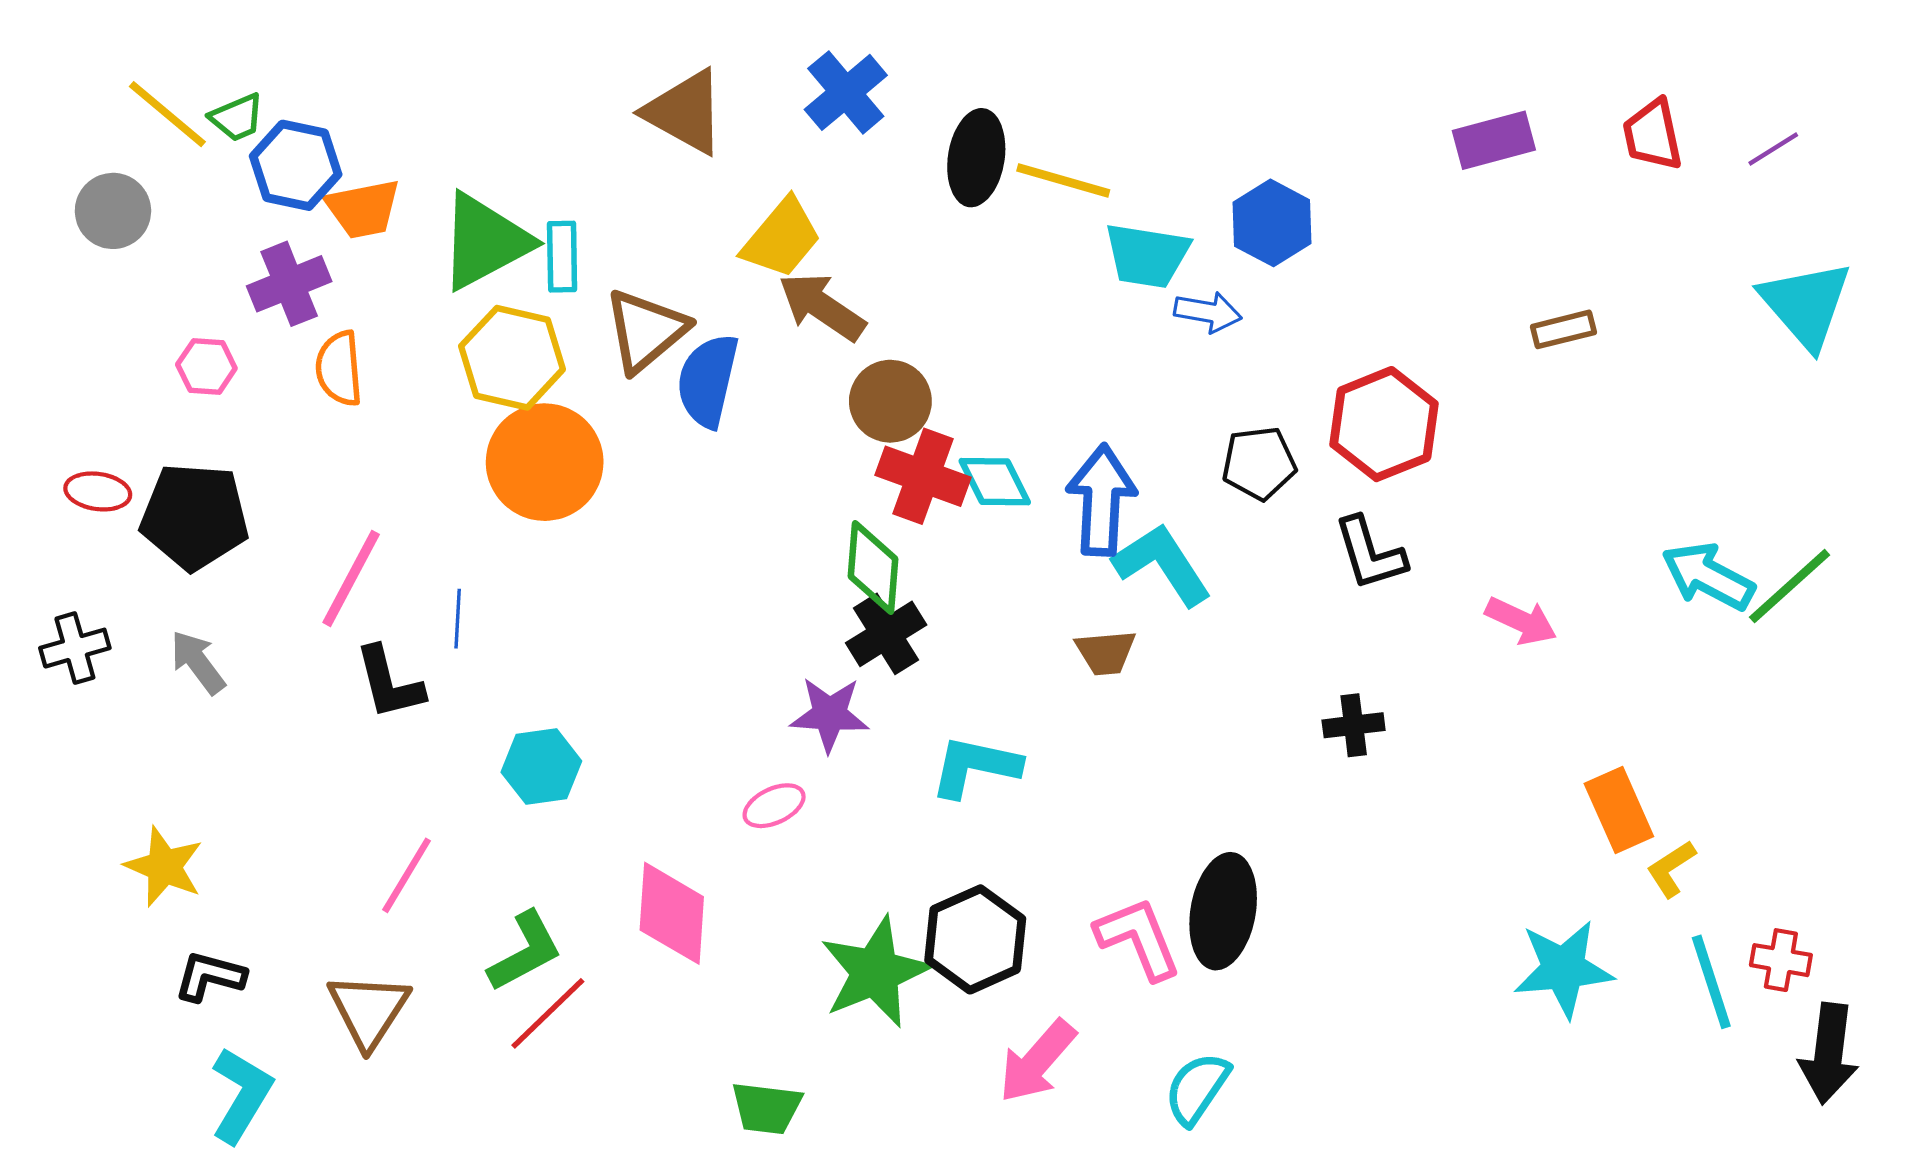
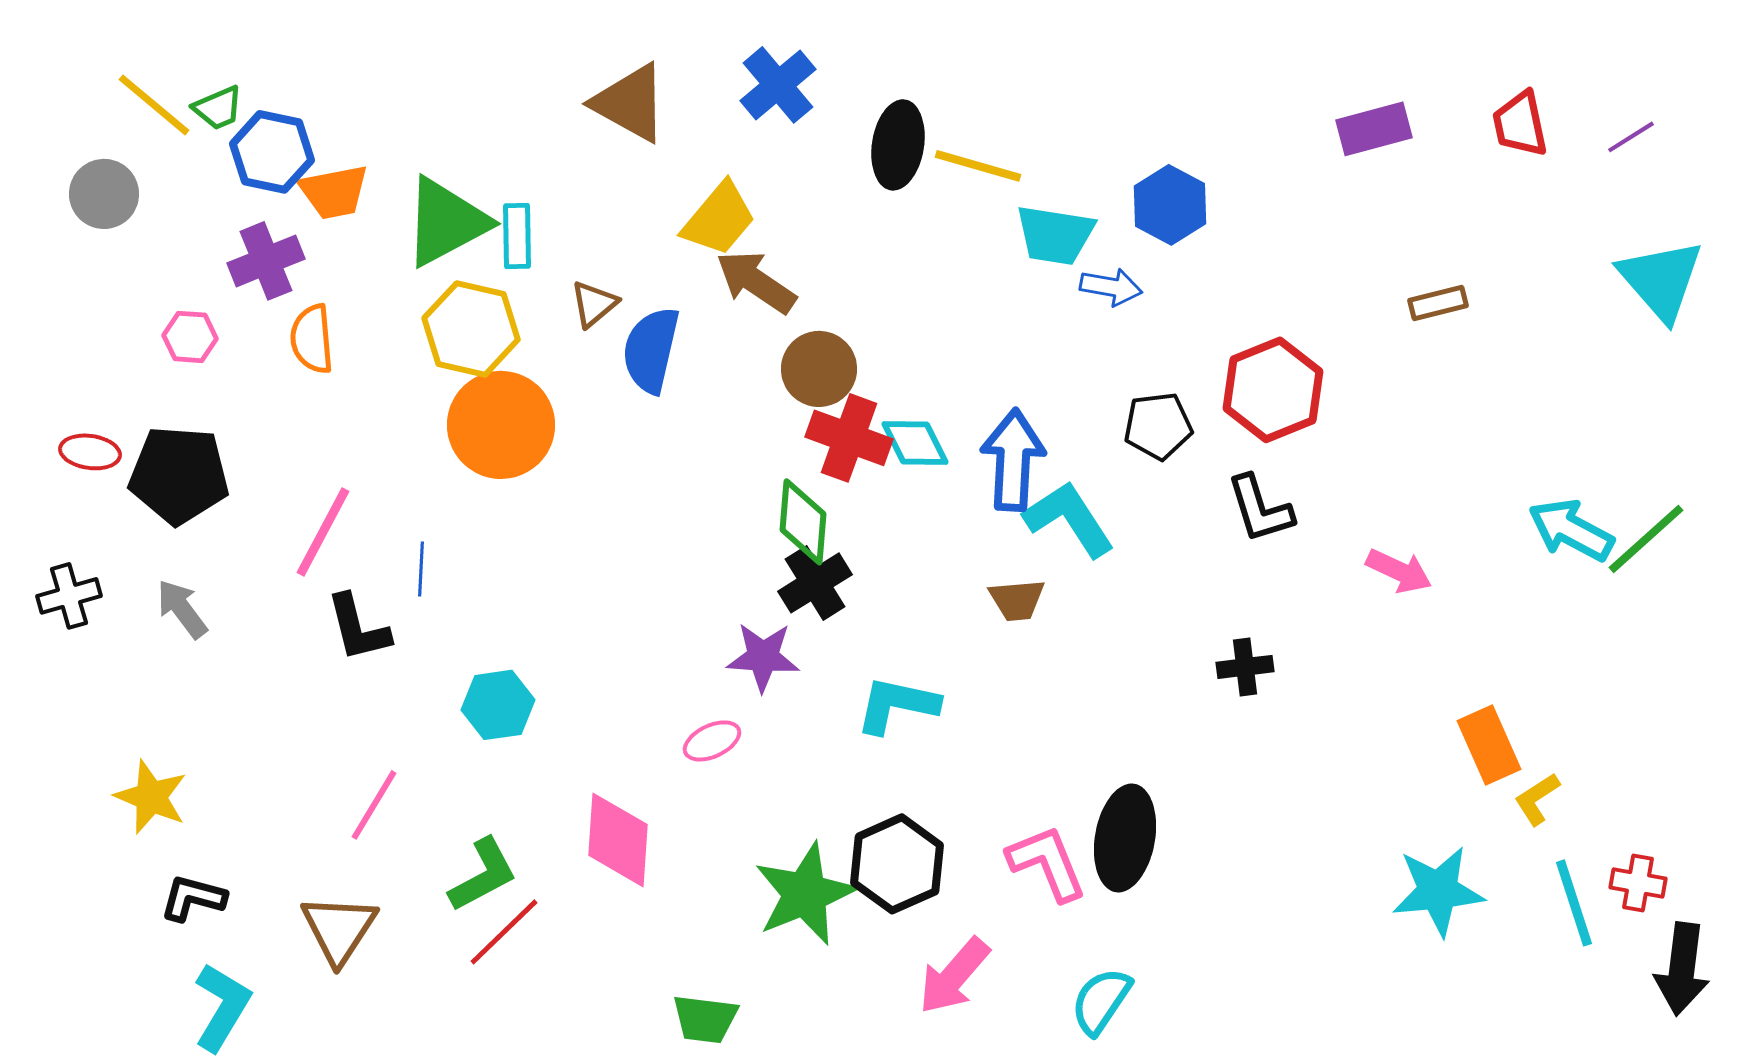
brown triangle: (646, 331) -> (594, 304), size x0.6

